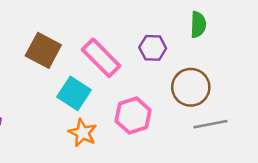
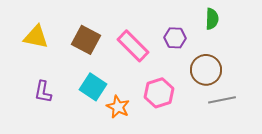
cyan square: (74, 93) -> (93, 87), moved

